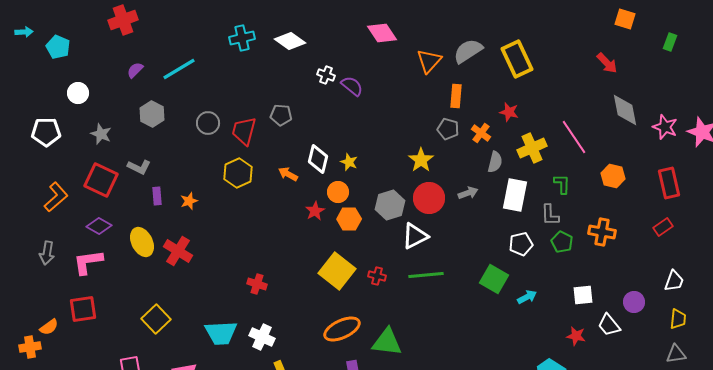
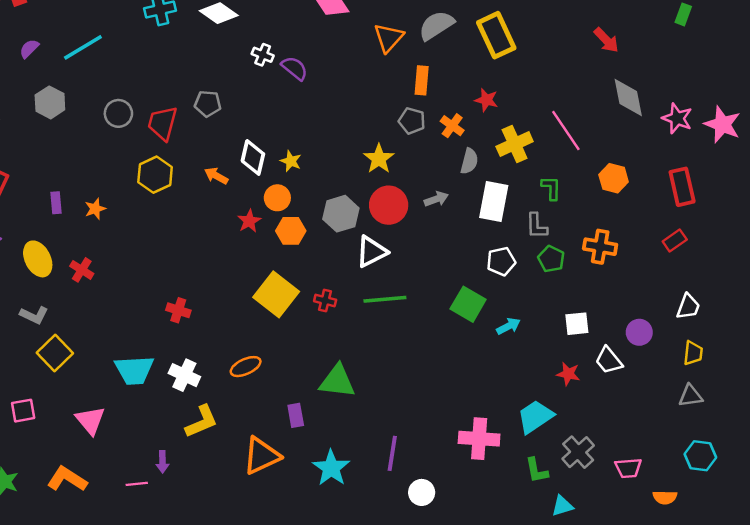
gray L-shape: (139, 167) -> (34, 315), moved
red cross: (178, 251) -> (82, 270), size x0.7
orange ellipse: (342, 329) -> (246, 367), moved, size x0.7

